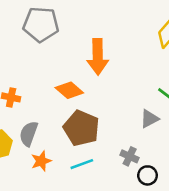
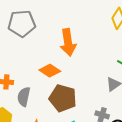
gray semicircle: (29, 134) -> (24, 97), moved

